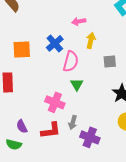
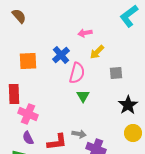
yellow arrow: (91, 40) -> (97, 52), turned -147
pink cross: (55, 102) -> (28, 114), moved
gray arrow: (73, 122) -> (79, 134), turned -96

